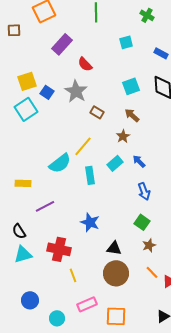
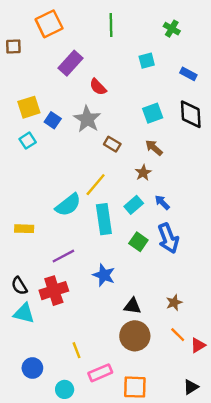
cyan square: (26, 109) -> (28, 141), size x0.6
cyan rectangle: (90, 175) -> (104, 219), size x1.4
blue arrow: (144, 191) -> (168, 238), size x1.4
purple line: (45, 206) -> (63, 256), moved
green square: (142, 222) -> (138, 242), moved
red cross: (59, 249) -> (54, 291), moved, turned -30
cyan triangle: (23, 254) -> (24, 313), turned 30
yellow line: (73, 275) -> (76, 350), moved

